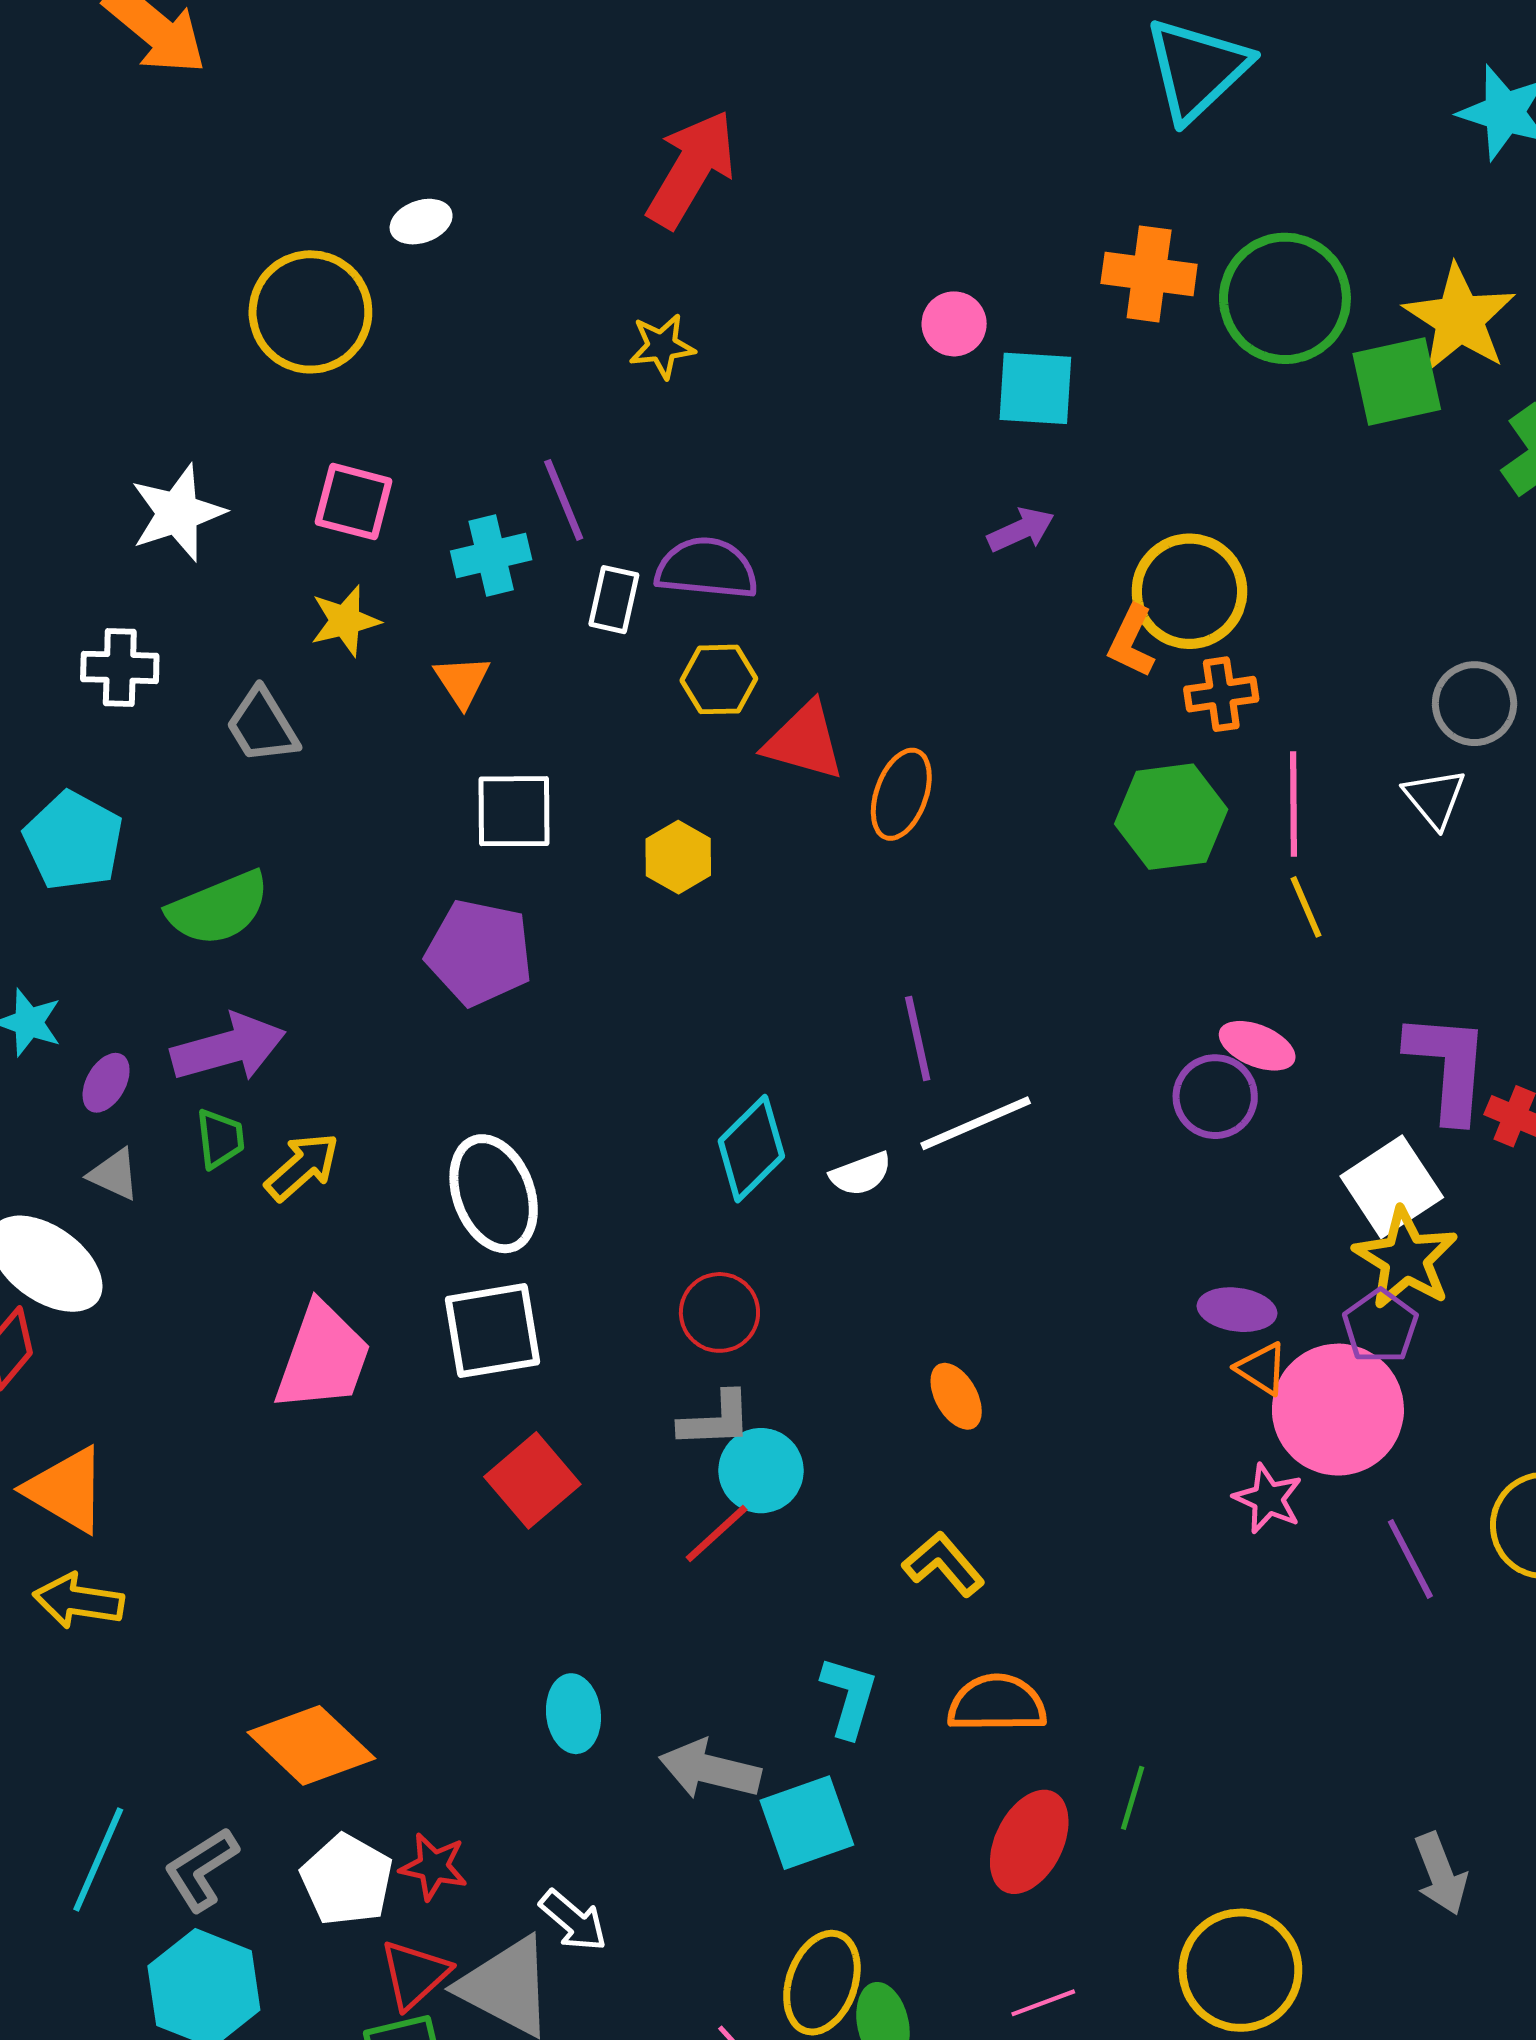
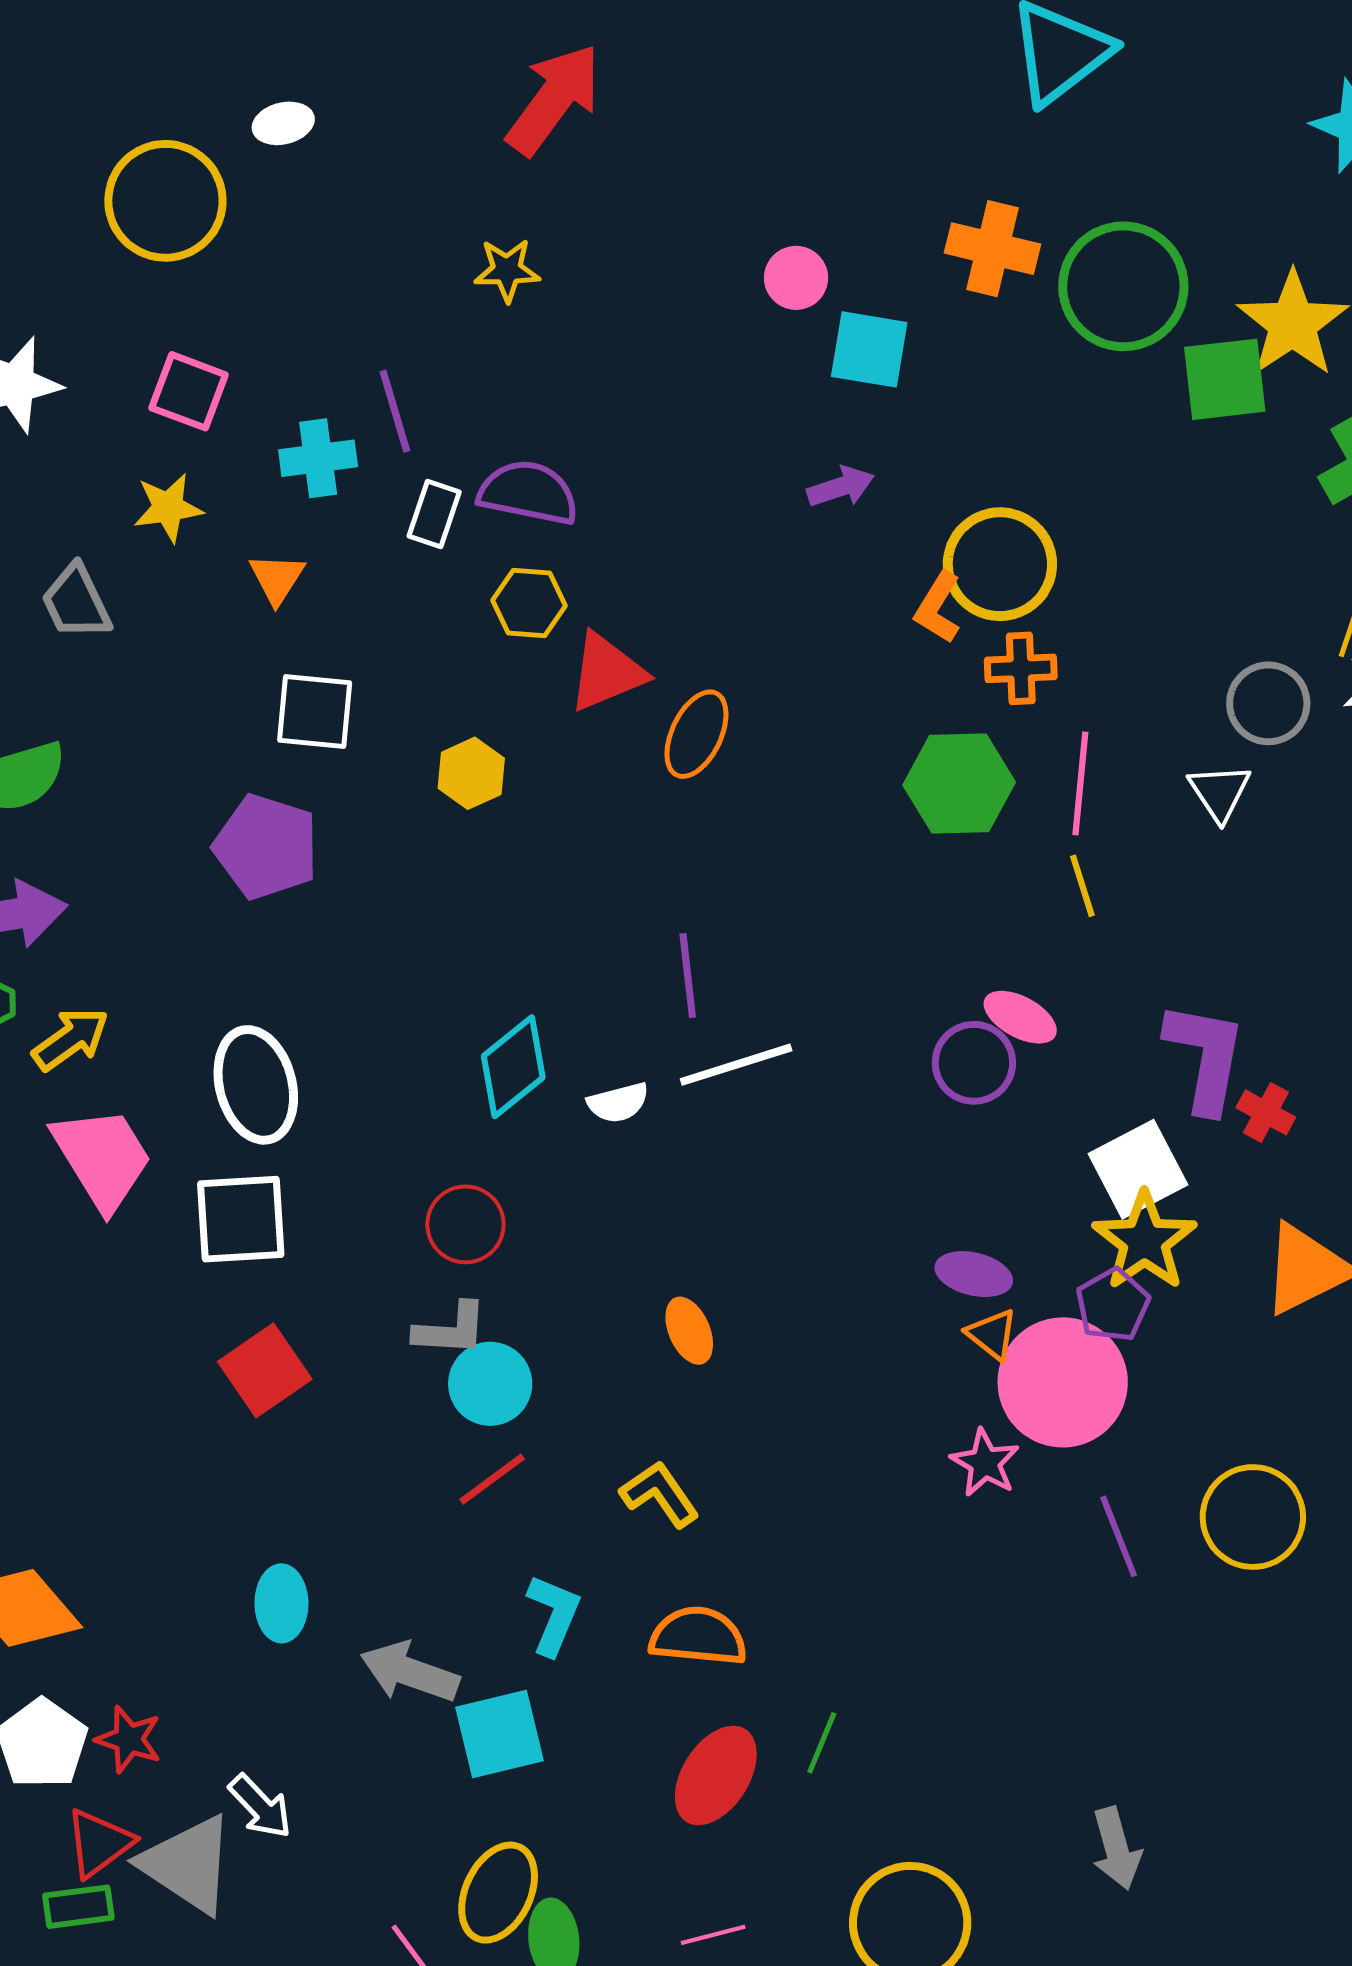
red triangle: (804, 741) -> (607, 672), turned -44
pink trapezoid: (323, 1357) -> (102, 1158), moved, turned -57
red line: (717, 1533) -> (492, 1479), moved

